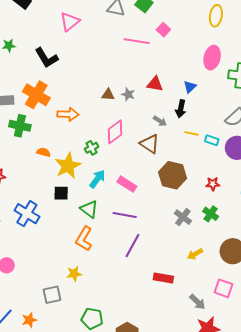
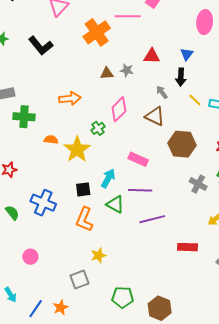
orange cross: (36, 95) -> (97, 32), moved, turned 32
gray arrow: (160, 121) -> (162, 92), turned -152
yellow line: (191, 133) -> (195, 100), turned 40
cyan arrow: (97, 179) -> (108, 178), moved
black square: (61, 193) -> (83, 189), moved
green triangle: (89, 209) -> (115, 204), moved
orange L-shape: (84, 239) -> (84, 219), moved
purple line: (133, 245) -> (152, 219), turned 55

